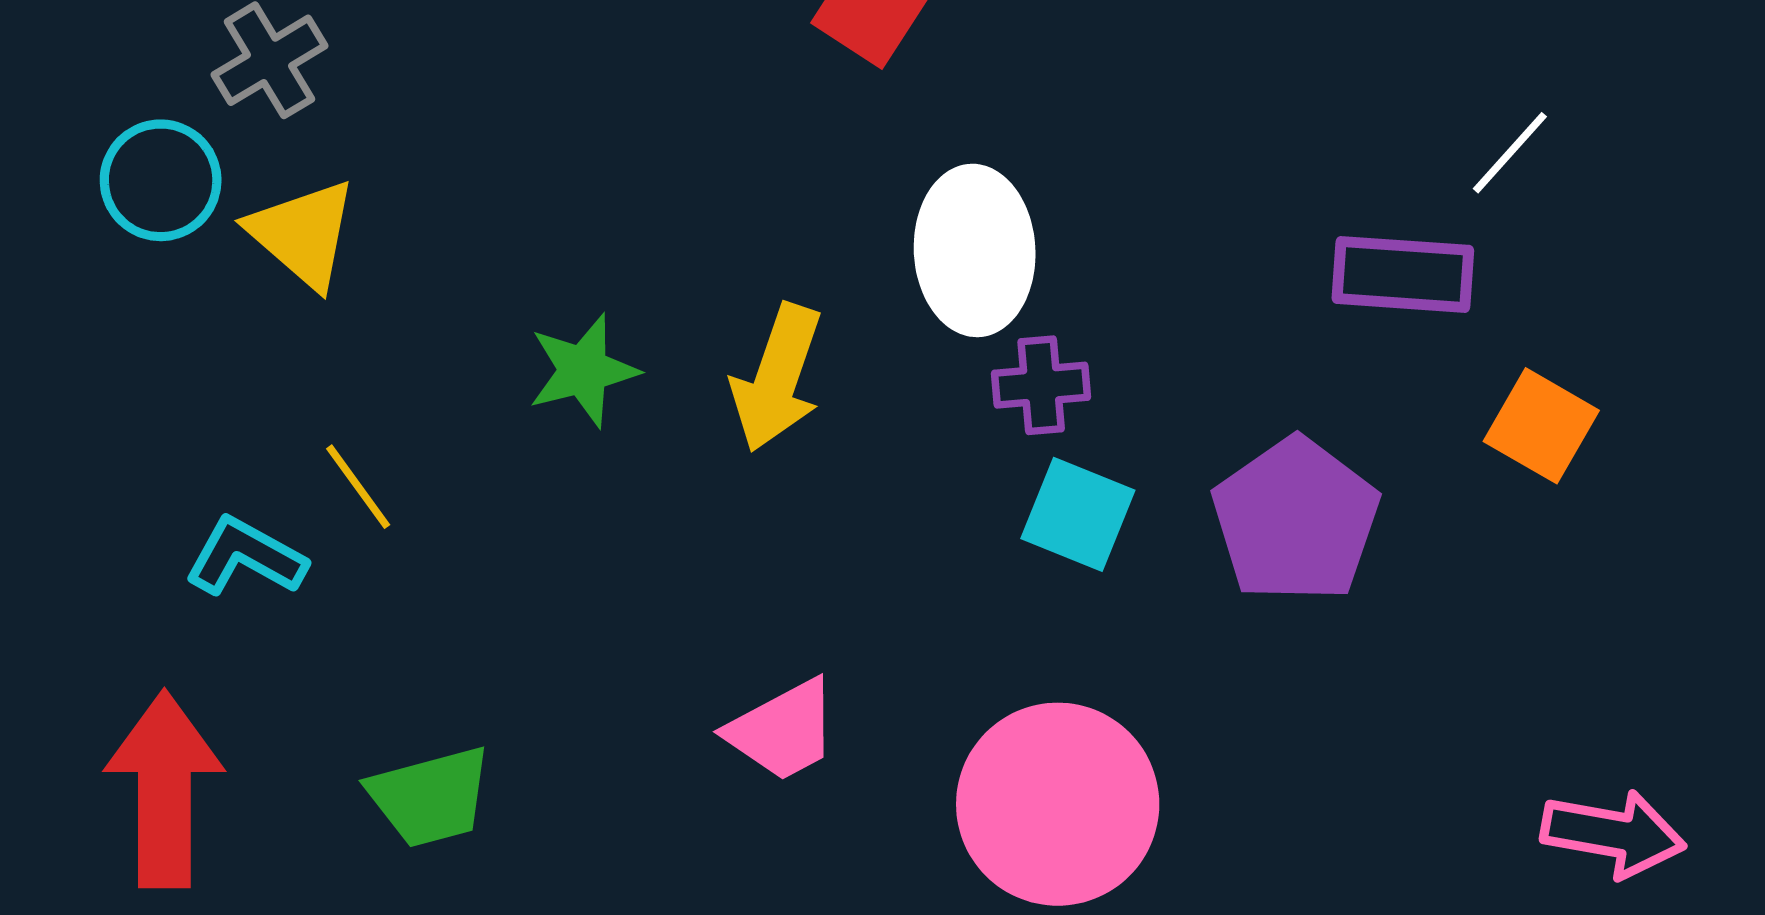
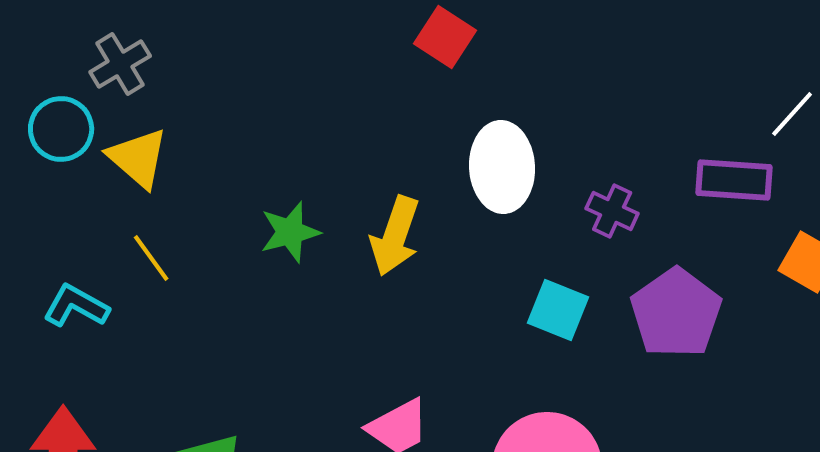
purple cross: (1041, 385) -> (612, 211), moved, turned 30
yellow line: (358, 487) -> (151, 258), moved
cyan L-shape: (245, 557) -> (76, 306), moved

